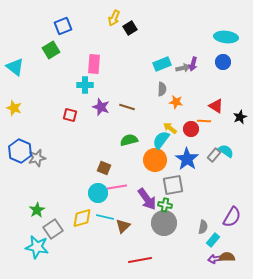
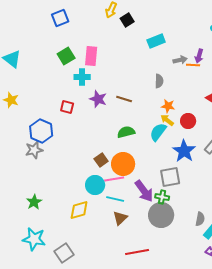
green square: (51, 50) -> (66, 56), moved
cyan rectangle: (162, 64) -> (156, 41), moved
purple arrow: (193, 64) -> (199, 56), moved
orange star: (176, 102) -> (168, 106), moved
orange line: (204, 121) -> (193, 65), moved
blue hexagon: (20, 151) -> (41, 131), moved
orange circle: (155, 160) -> (123, 164), moved
brown square: (104, 168) -> (101, 160), turned 32
cyan line: (105, 217) -> (115, 199), moved
gray square: (53, 229) -> (64, 253), moved

